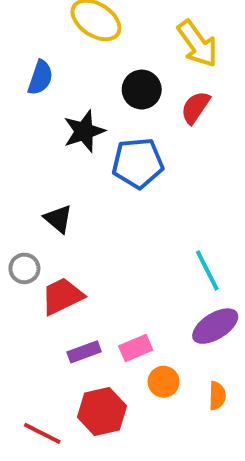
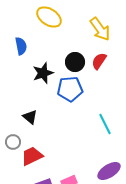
blue semicircle: (40, 78) -> (21, 46), turned -30
black circle: (142, 90) -> (75, 62), moved
cyan line: (207, 270) -> (105, 124), moved

